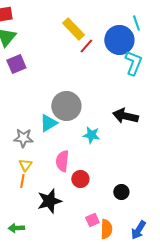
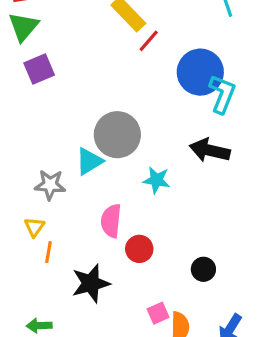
blue circle: (119, 40) -> (200, 72), moved
cyan L-shape: (133, 63) -> (222, 94), moved
yellow triangle: (25, 165) -> (34, 227), moved

